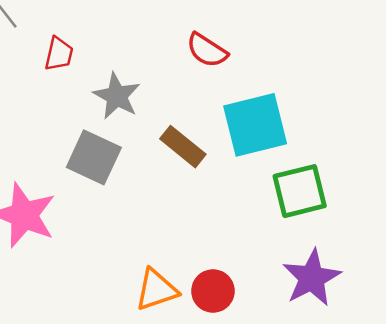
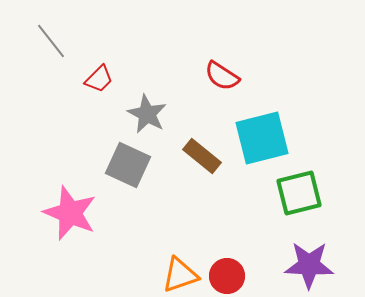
red trapezoid: (59, 54) -> (99, 79), turned 32
purple star: (312, 278) -> (309, 265), turned 30

